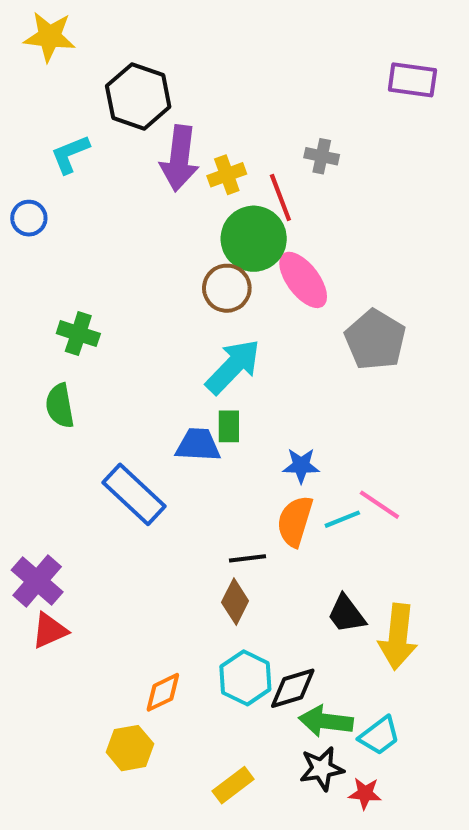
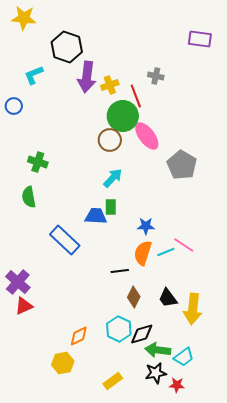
cyan arrow: (233, 367) -> (113, 178), size x0.7
brown diamond: (235, 602) -> (134, 297), moved

